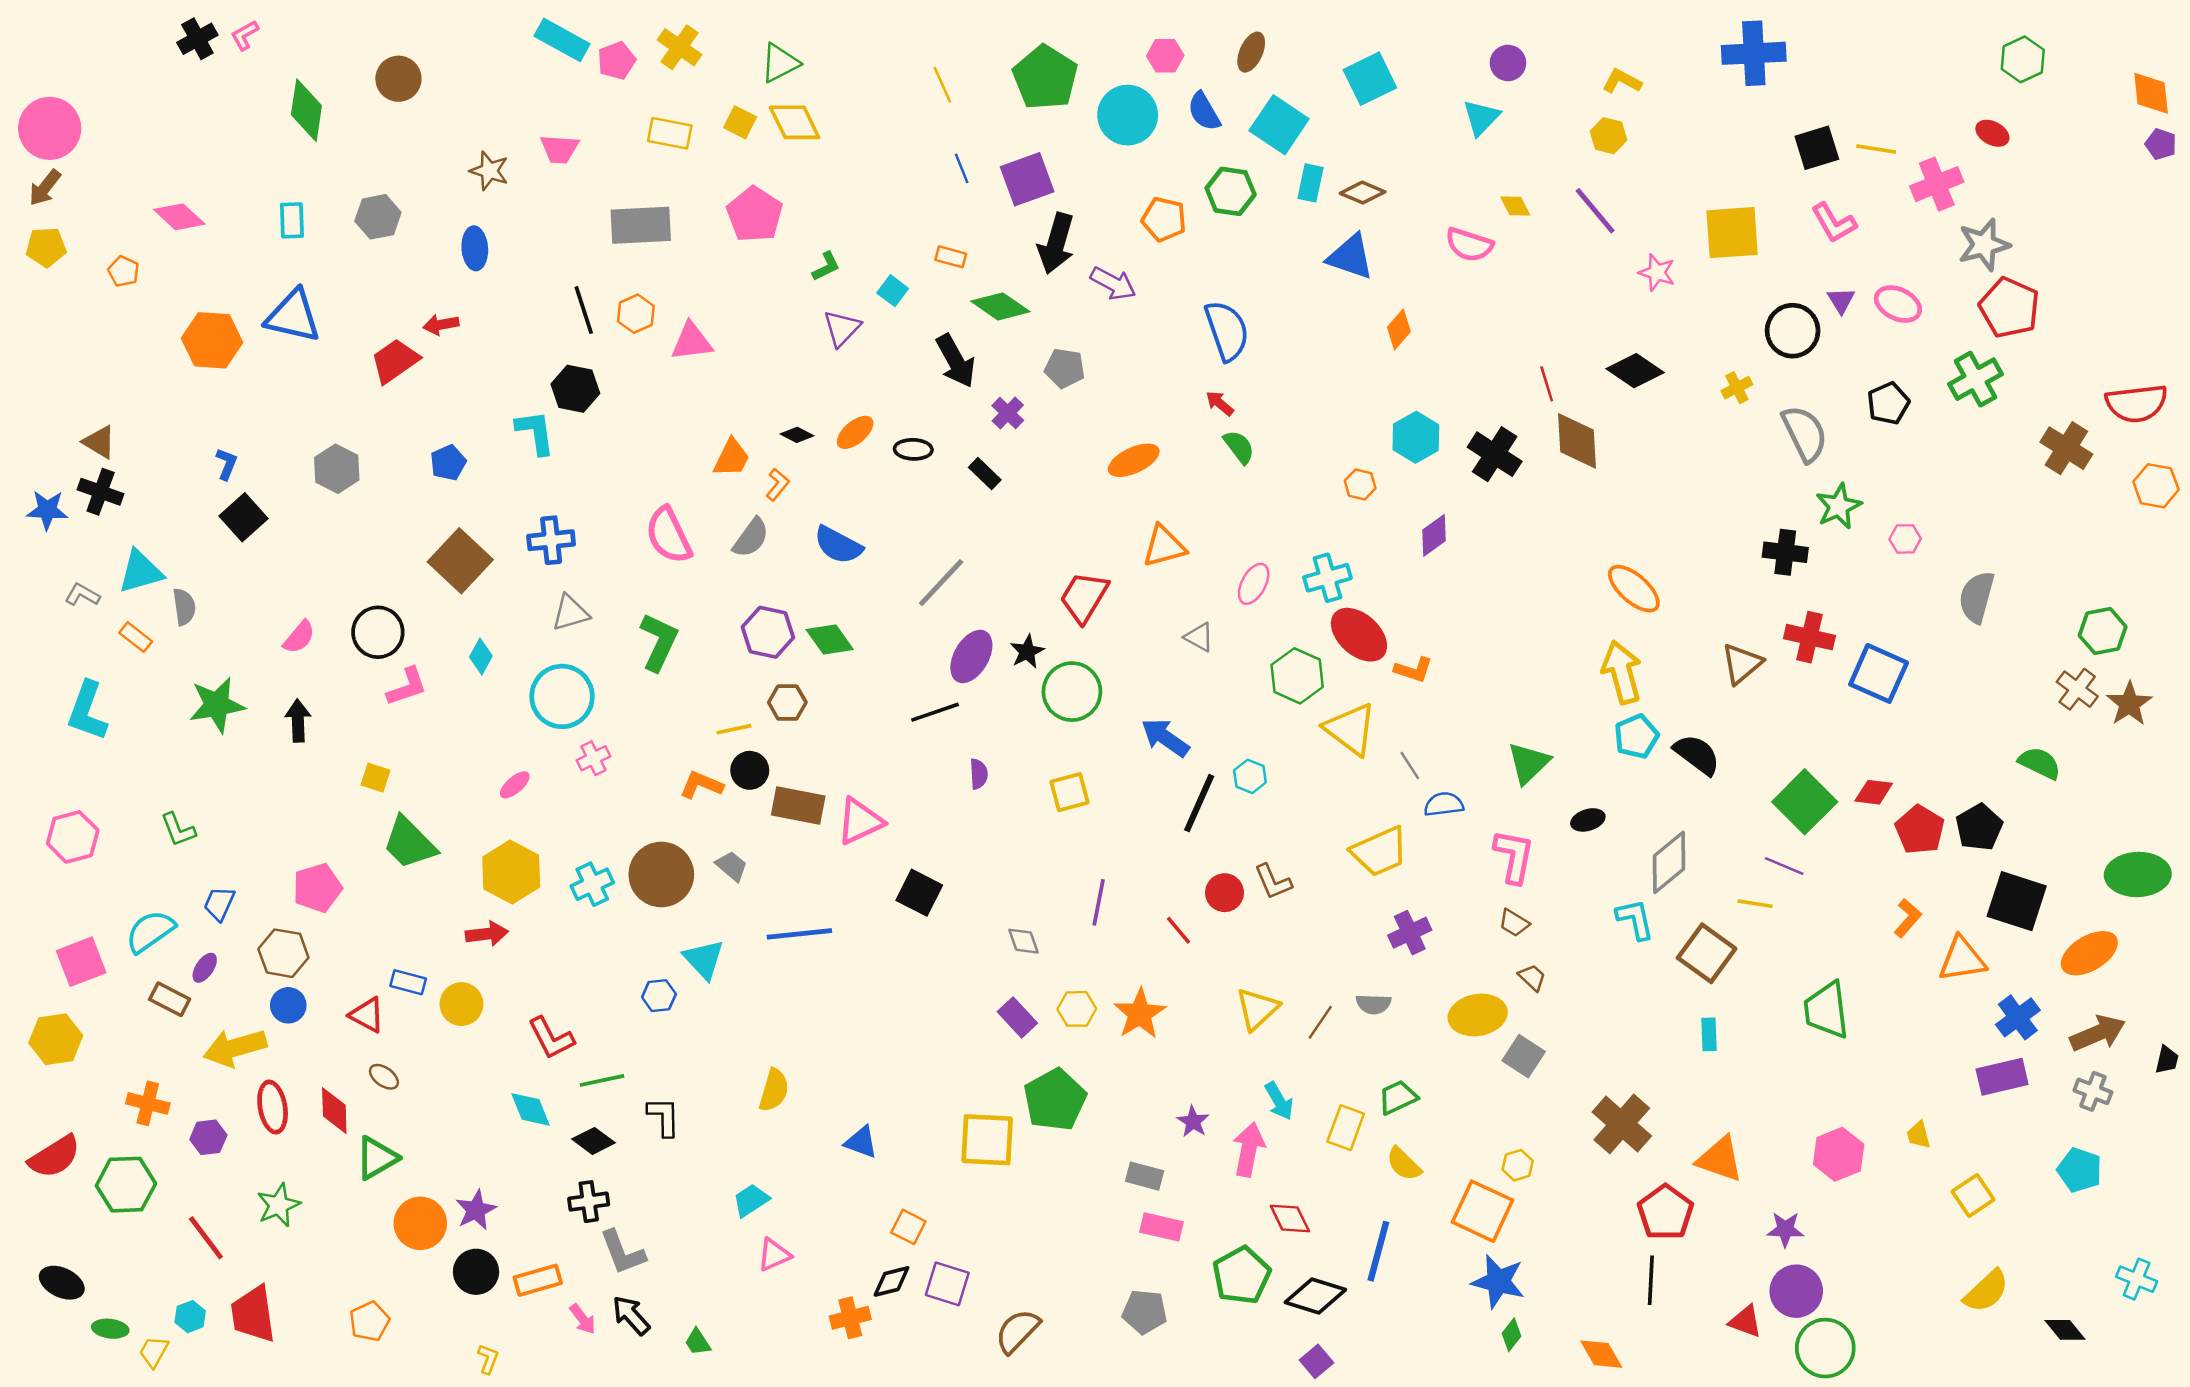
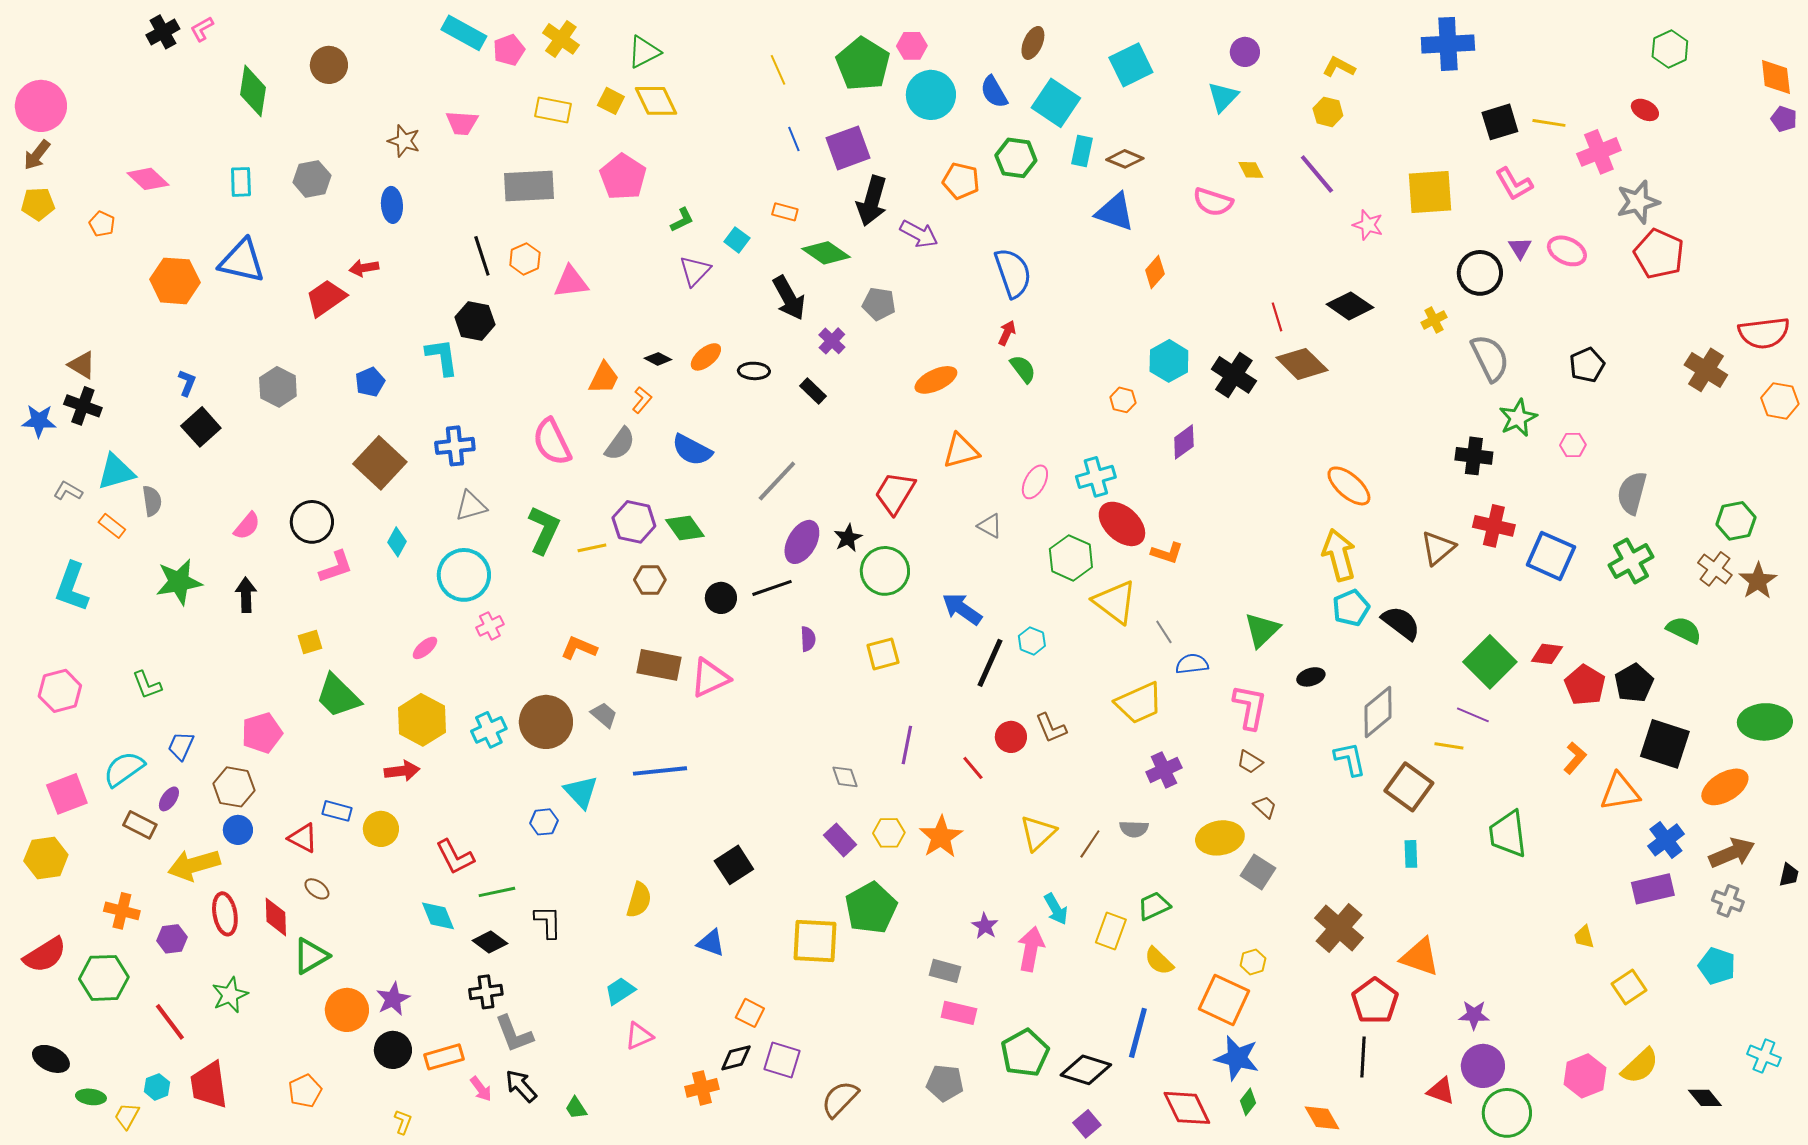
pink hexagon: (1165, 56) -> (912, 46), moved
green cross: (1975, 379) -> (1631, 561), moved
red arrow: (1220, 403) -> (1007, 333), turned 75
black pentagon: (1888, 403) -> (1587, 365), moved
brown diamond: (1577, 441) -> (1302, 364), turned -42
yellow line: (734, 729) -> (592, 548), moved
black circle: (750, 770) -> (721, 598), moved
yellow square: (375, 778) -> (310, 642), turned -35
black square: (919, 893) -> (734, 865), moved, turned 30
pink hexagon: (1839, 1154) -> (1585, 1076), moved
red diamond: (1290, 1218) -> (1187, 1108), moved, size x1.4

